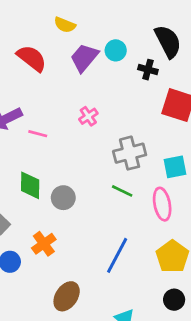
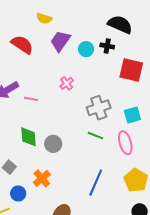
black semicircle: (168, 41) -> (120, 24), turned -35
cyan circle: (116, 50) -> (86, 49), moved

